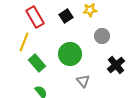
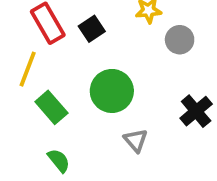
black square: (66, 16) -> (92, 29), moved
gray circle: (102, 36) -> (180, 40), moved

